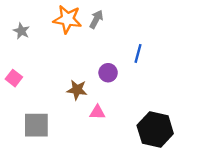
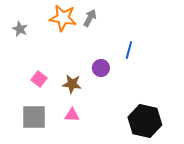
pink square: (14, 78) -> (39, 79), moved
pink triangle: (97, 112) -> (72, 115), moved

